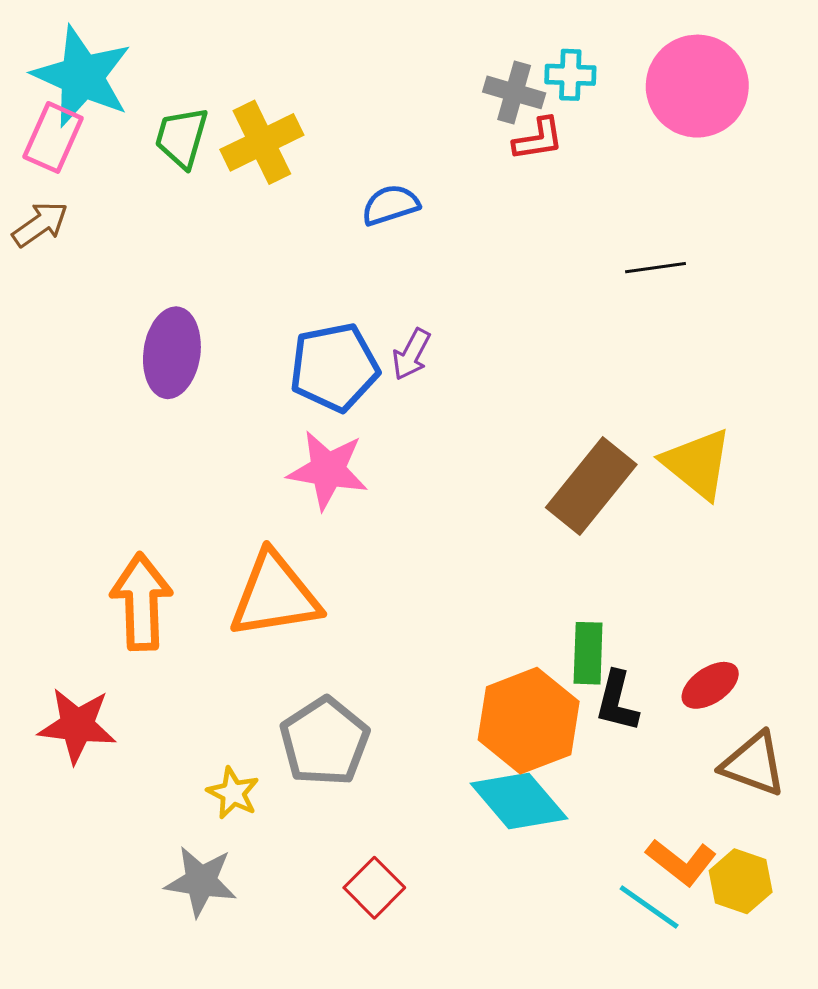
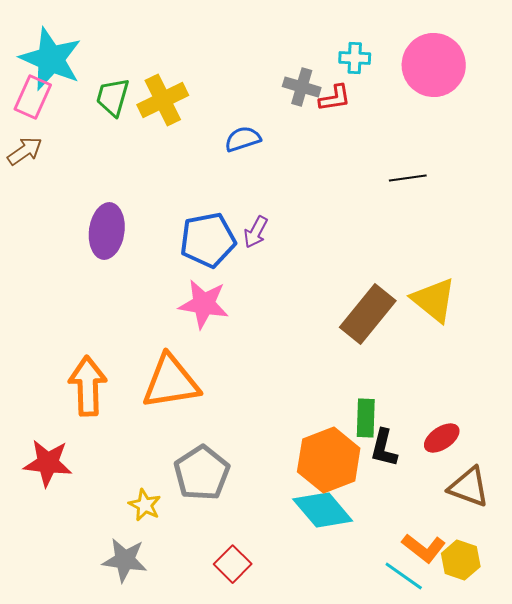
gray cross: (514, 92) -> (302, 87), moved

